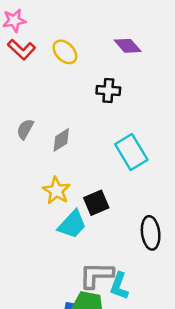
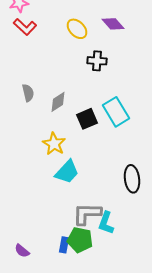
yellow ellipse: (65, 52) -> (77, 29), moved
gray semicircle: (25, 129) -> (28, 93), turned 138
black square: (96, 203) -> (87, 119), moved

